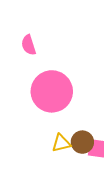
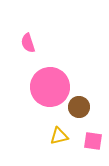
brown circle: (82, 142) -> (79, 107), moved

